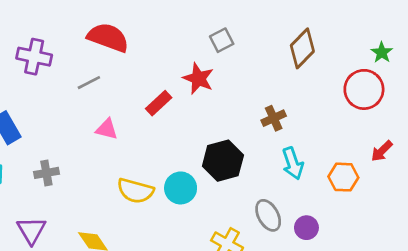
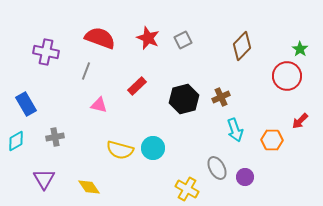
red star: (198, 79) -> (148, 38), moved
gray line: (89, 83) -> (86, 71), turned -42
black hexagon: (223, 161) -> (184, 99), moved

